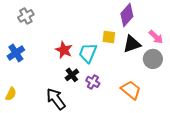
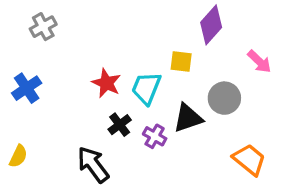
black triangle: (132, 44) -> (188, 118), moved
gray circle: (153, 59) -> (224, 98), moved
orange trapezoid: (131, 90) -> (249, 160), moved

